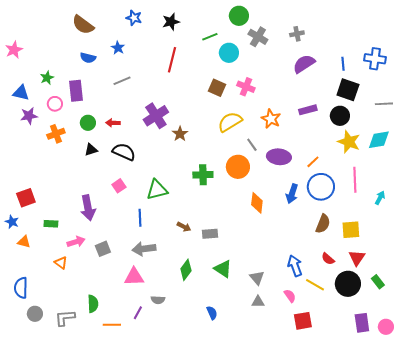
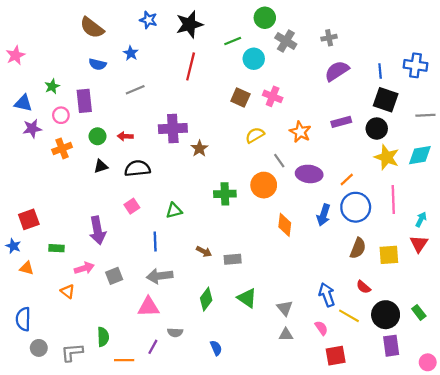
black star: (171, 22) -> (189, 24), size x1.4
purple cross: (156, 116) -> (173, 129), turned 30
yellow semicircle: (230, 122) -> (255, 135), size x0.7
black semicircle: (124, 152) -> (137, 168), turned -30
green triangle: (157, 190) -> (174, 211), size x0.7
red triangle: (357, 258) -> (419, 244), moved
blue semicircle: (212, 313) -> (216, 348), moved
purple rectangle: (362, 323) -> (391, 346), moved

